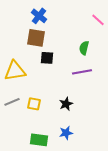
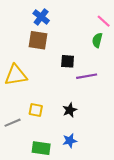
green semicircle: (84, 48) -> (97, 40), moved
black square: (47, 58) -> (68, 61), moved
gray line: (12, 102) -> (13, 123), moved

